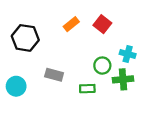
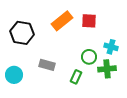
orange rectangle: (71, 24) -> (62, 21), size x1.5
red square: (102, 24) -> (89, 21), turned -35
green rectangle: (87, 89) -> (76, 77), turned -64

